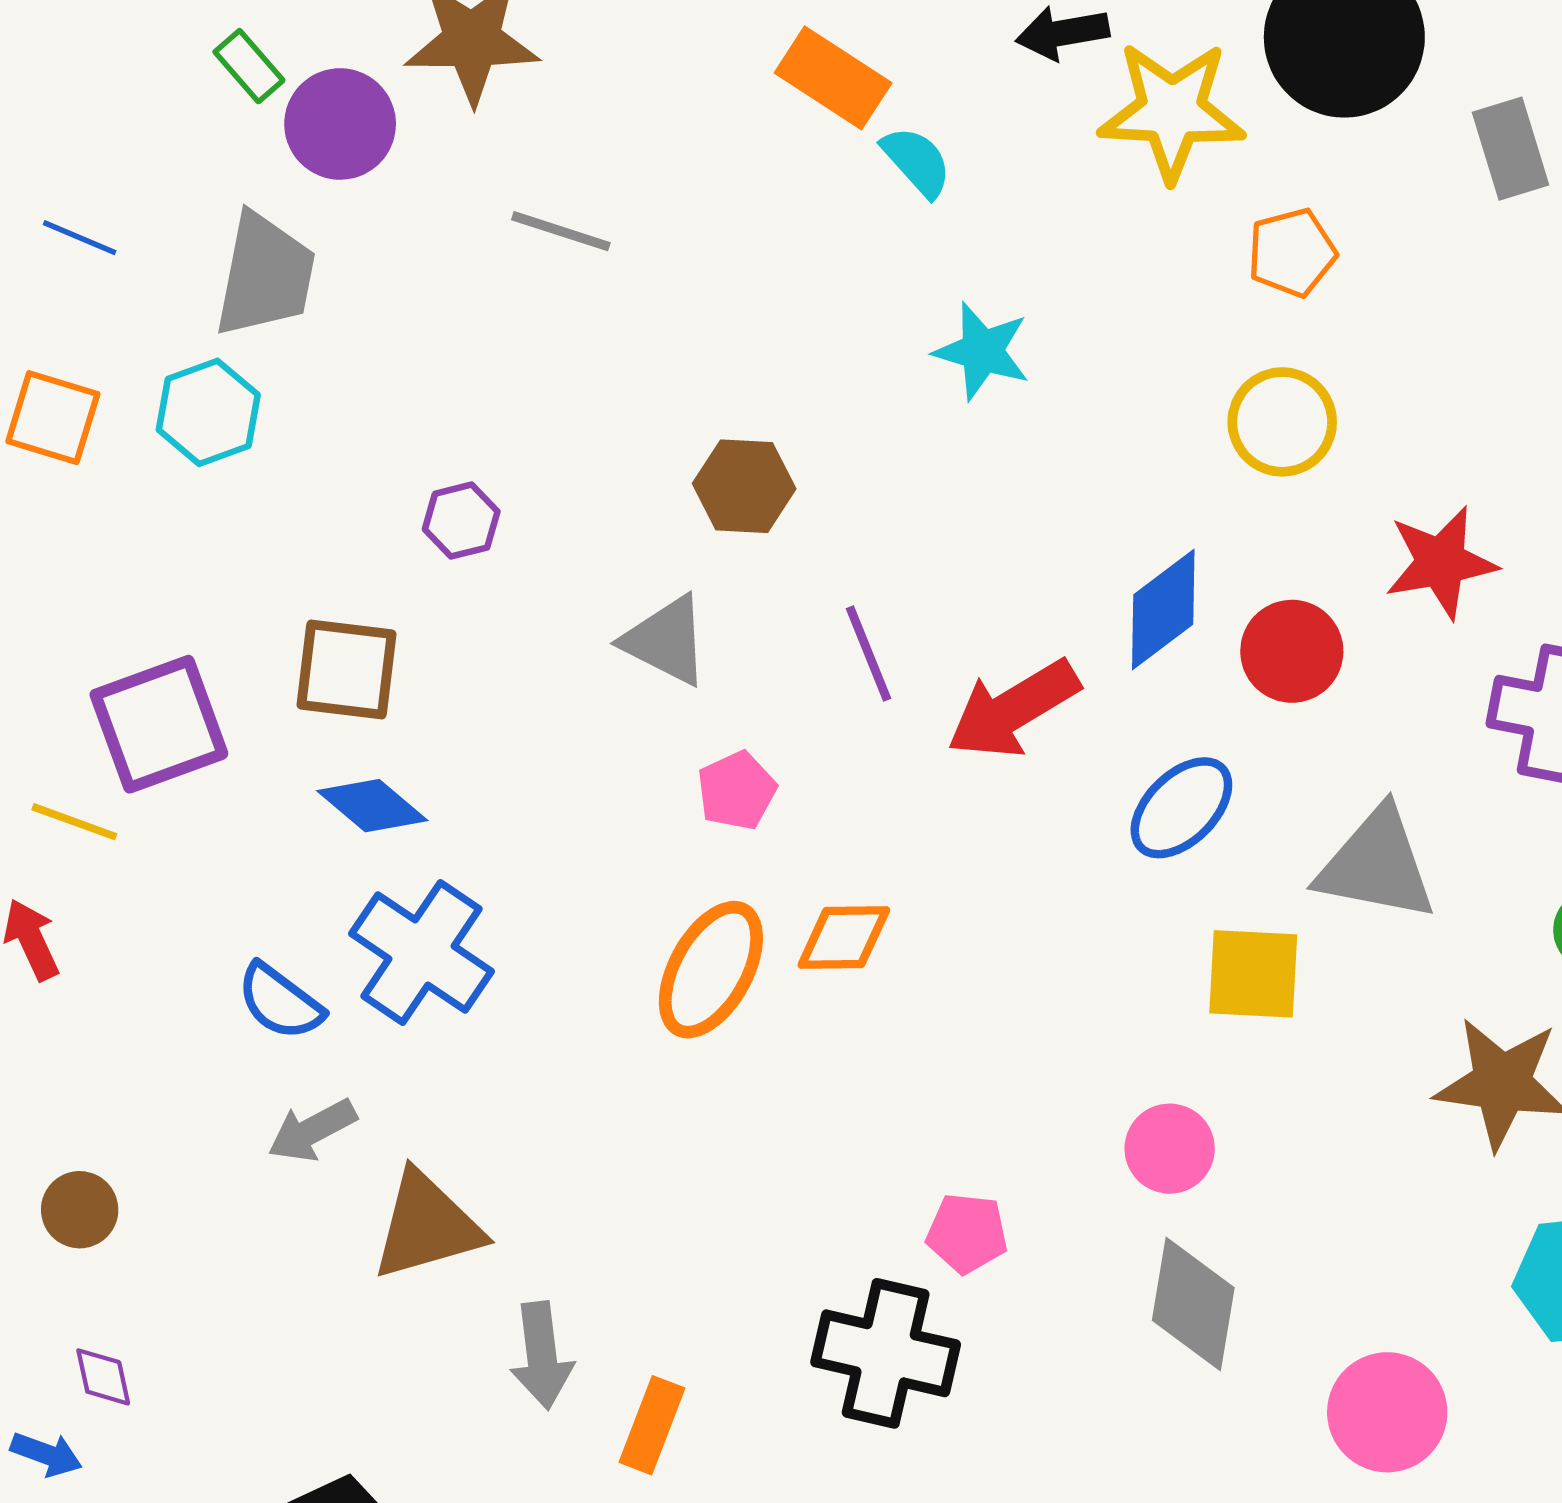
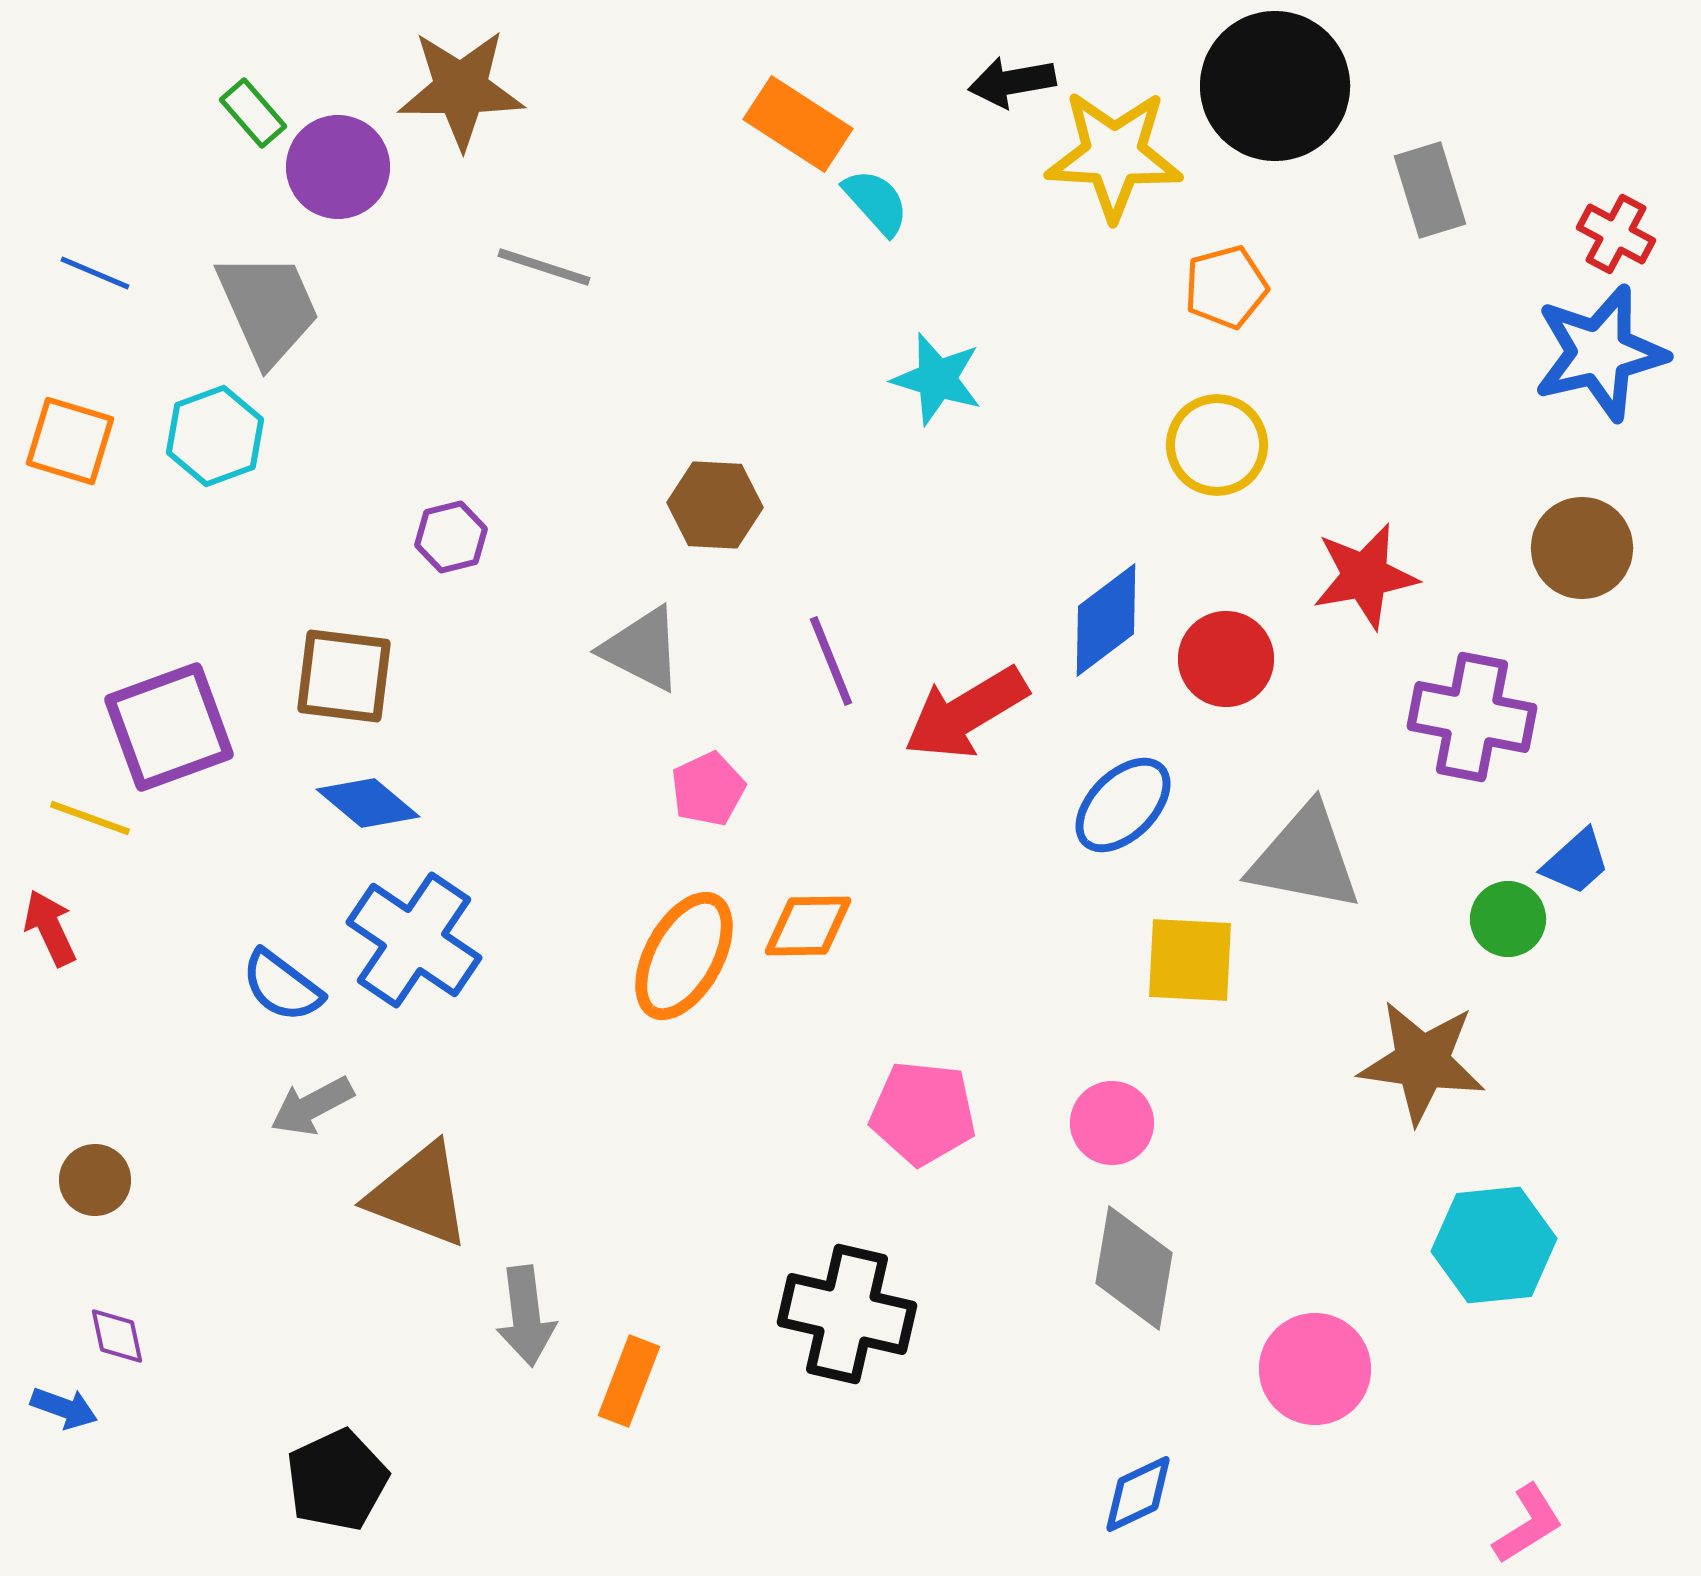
gray trapezoid: (265, 275) -> (268, 308), turned -35
brown triangle: (427, 1226) -> (419, 1195), turned 37
pink pentagon: (967, 1233) -> (923, 1113), moved, size x1.4

